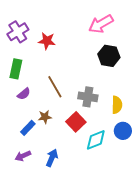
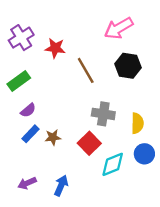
green rectangle: (16, 69) -> (19, 81), turned 42
brown line: (55, 87) -> (86, 70), moved
blue rectangle: (28, 128) -> (31, 134), moved

